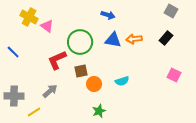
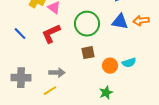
red L-shape: (57, 60) -> (51, 34), moved
orange circle: (94, 84) -> (110, 66), moved
gray arrow: (50, 91) -> (57, 73), turned 42
yellow line: (34, 112) -> (50, 91), moved

